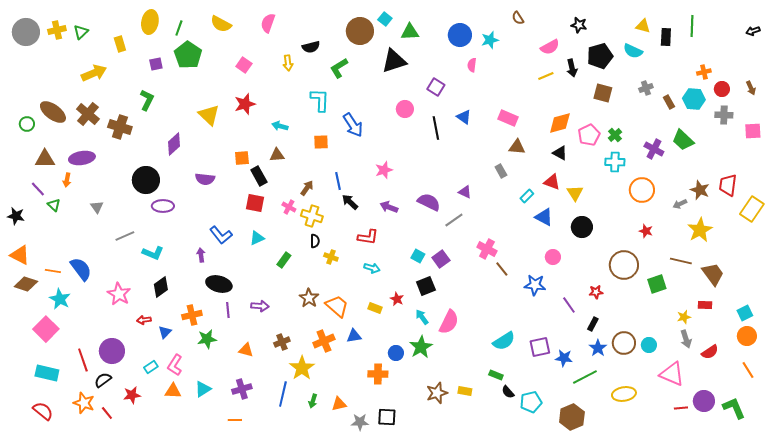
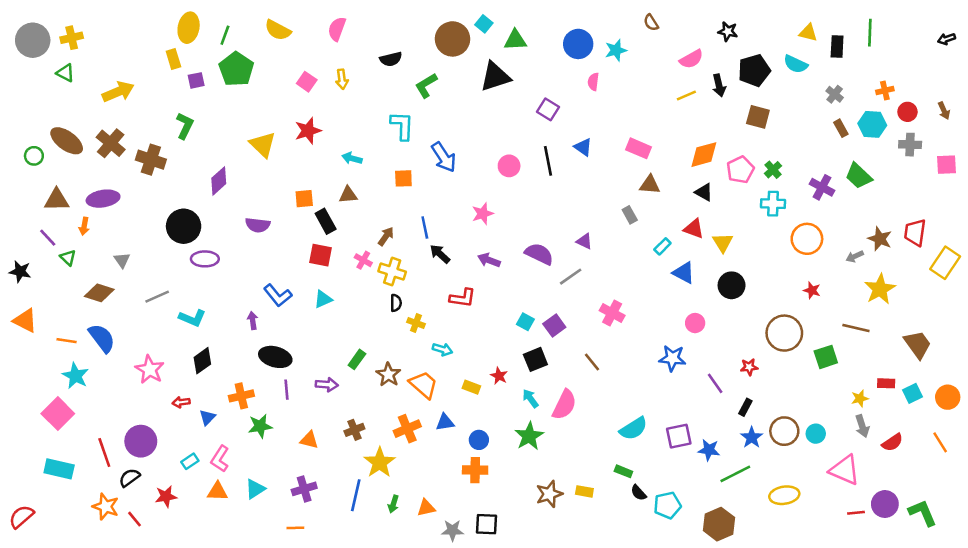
green triangle: (81, 32) -> (65, 73), moved, turned -49
yellow rectangle: (120, 44) -> (173, 59), moved
yellow arrow: (288, 63) -> (342, 79), moved
gray cross: (646, 88) -> (835, 94), moved, turned -32
pink circle: (405, 109) -> (509, 166), moved
green rectangle: (284, 260) -> (357, 359), moved
cyan arrow: (372, 268) -> (442, 349), moved
brown line: (502, 269) -> (592, 362), moved
brown trapezoid: (713, 274) -> (918, 344), moved
brown diamond: (26, 284) -> (99, 293), moved
cyan square: (745, 313) -> (913, 393), moved
orange circle: (747, 336) -> (948, 397), moved
blue circle: (396, 353) -> (479, 440), moved
orange line: (748, 370) -> (940, 442), moved
red semicircle: (43, 411) -> (21, 517), moved, turned -80

